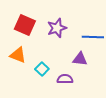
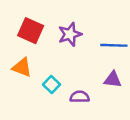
purple triangle: (80, 59) -> (113, 80), moved

